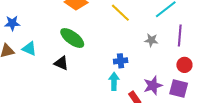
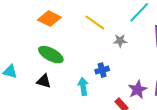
gray star: (151, 40) -> (120, 41), moved
cyan arrow: (114, 81) -> (83, 86), moved

